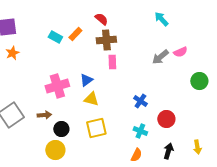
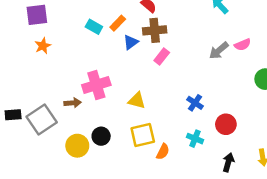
pink rectangle: (112, 62) -> (162, 56), turned 40
blue triangle: (86, 80) -> (131, 42), moved
brown arrow: (44, 115) -> (73, 103), moved
yellow circle: (55, 150) -> (77, 146), moved
orange semicircle: (136, 155) -> (163, 152), moved

